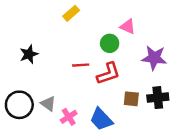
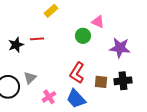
red line: (81, 65) -> (37, 39), moved
red L-shape: (108, 73) -> (77, 73), moved, turned 140
gray triangle: (48, 104) -> (30, 78), moved, turned 40

